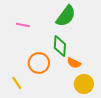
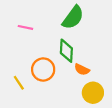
yellow line: (17, 83) -> (19, 83), moved

